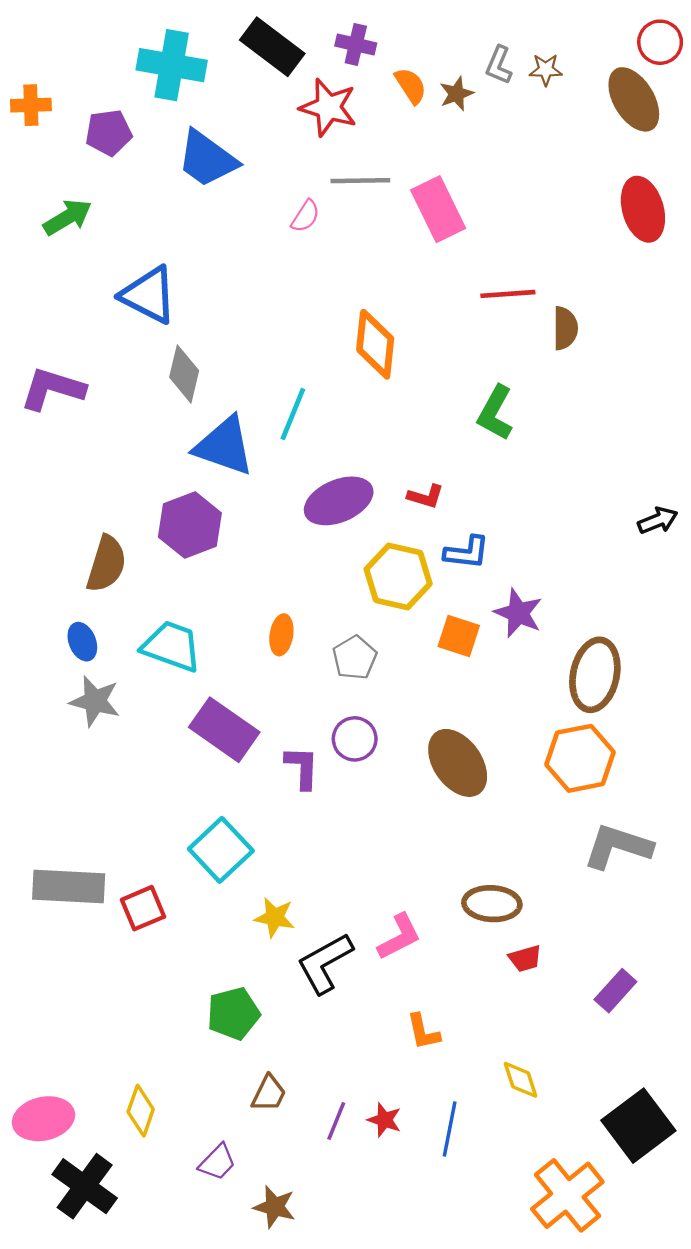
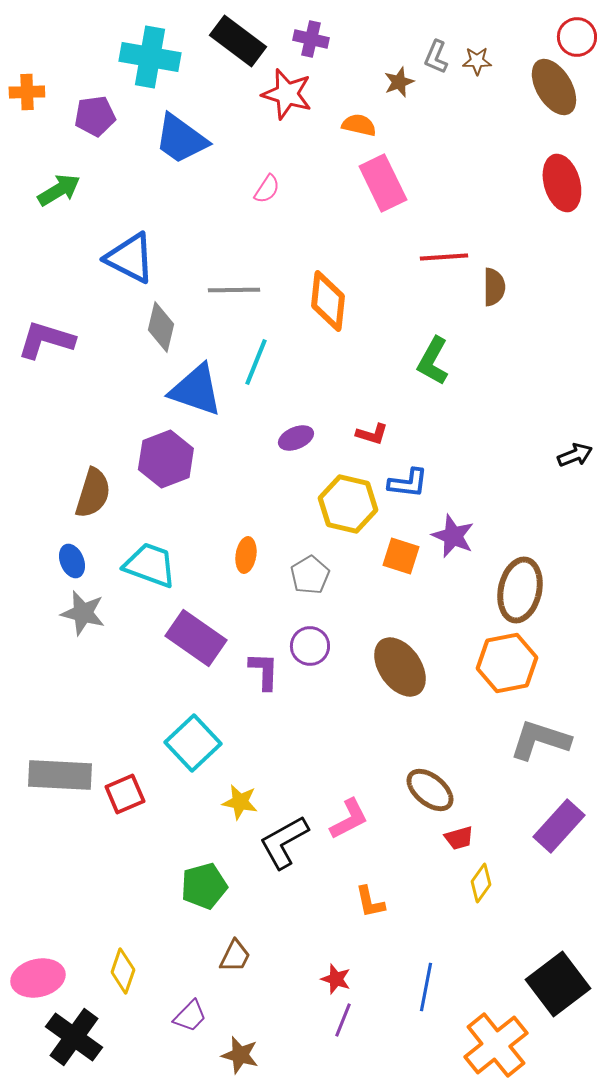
orange semicircle: (411, 86) -> (359, 125), moved, turned -44
gray line: (360, 181) -> (234, 290), moved
purple ellipse: (339, 501) -> (296, 438), size x0.6
brown ellipse: (492, 904) -> (430, 790), turned 36
purple rectangle: (615, 991) -> (559, 826), moved, size x1.4
yellow diamond: (521, 1080) -> (481, 883), moved, turned 54
purple line: (336, 1121) -> (343, 1020), moved
blue line: (450, 1129) -> (426, 987), moved

